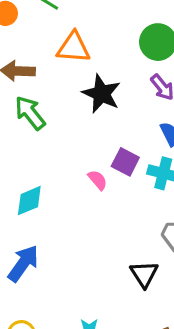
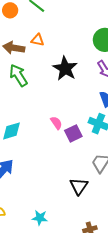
orange triangle: (74, 48) -> (38, 40), moved, size x0.6
purple square: (125, 162) -> (73, 133), moved, turned 30

